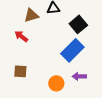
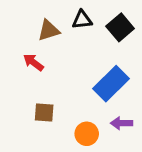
black square: (78, 24) -> (120, 27), moved
brown square: (20, 71) -> (44, 113), moved

